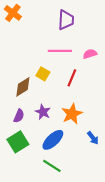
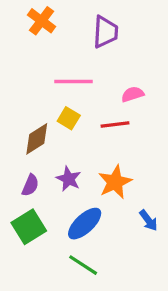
orange cross: (13, 13) -> (42, 21), moved
pink line: (60, 51) -> (73, 81), moved
pink semicircle: (90, 54) -> (133, 94), moved
red line: (72, 78) -> (115, 125), turned 60

